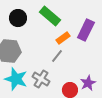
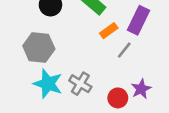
gray line: (57, 56) -> (124, 50), moved

